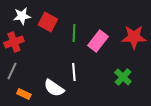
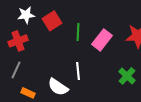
red square: (48, 22) -> (52, 21), turned 30

